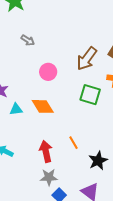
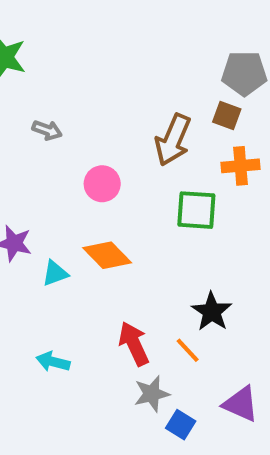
orange line: (74, 143) -> (188, 350), moved
black star: (98, 161) -> (212, 312), moved

